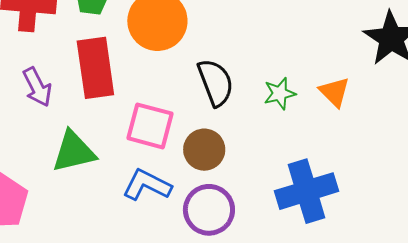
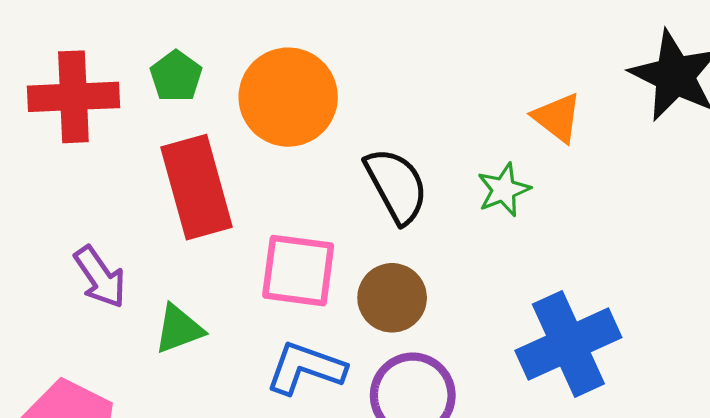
purple arrow: (37, 87) -> (100, 277), moved
orange triangle: (334, 92) -> (557, 118), moved
green triangle: (74, 152) -> (179, 329), size x0.7

